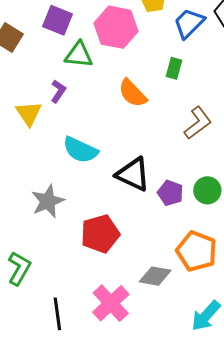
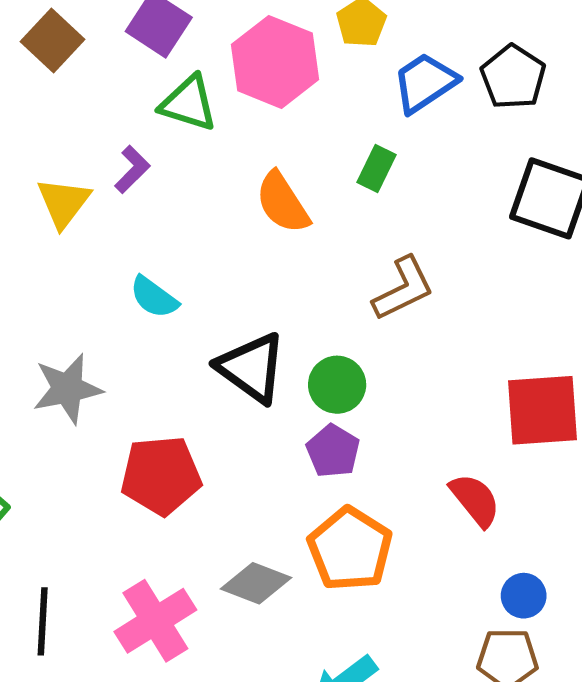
cyan semicircle: (80, 150) -> (154, 297), size x0.7
green circle: (207, 190) -> (337, 385), moved
purple pentagon: (170, 193) -> (333, 451), moved

